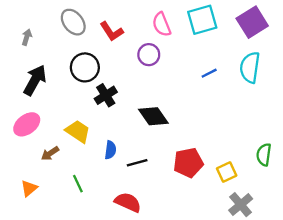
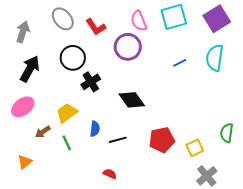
gray arrow: (27, 37) -> (23, 32), size x1.5
purple circle: (149, 55) -> (128, 47), size x1.4
yellow trapezoid: (78, 131) -> (67, 113), turned -70
green line: (78, 184) -> (67, 143), moved
red semicircle: (128, 202) -> (110, 174), size x0.6

